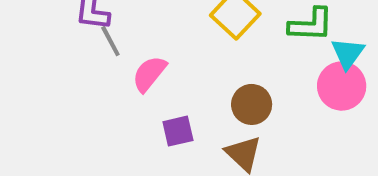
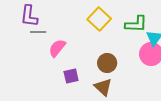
gray line: (110, 41) -> (38, 32), turned -63

